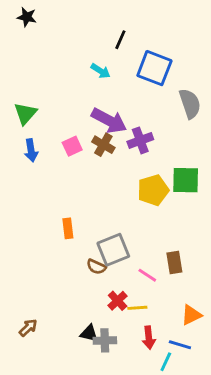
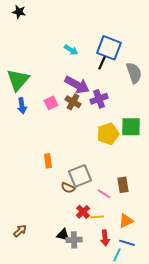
black line: (120, 40) -> (102, 63), moved
green triangle: (25, 113) -> (18, 80), size x1.4
orange triangle: (191, 315) -> (126, 221), moved

